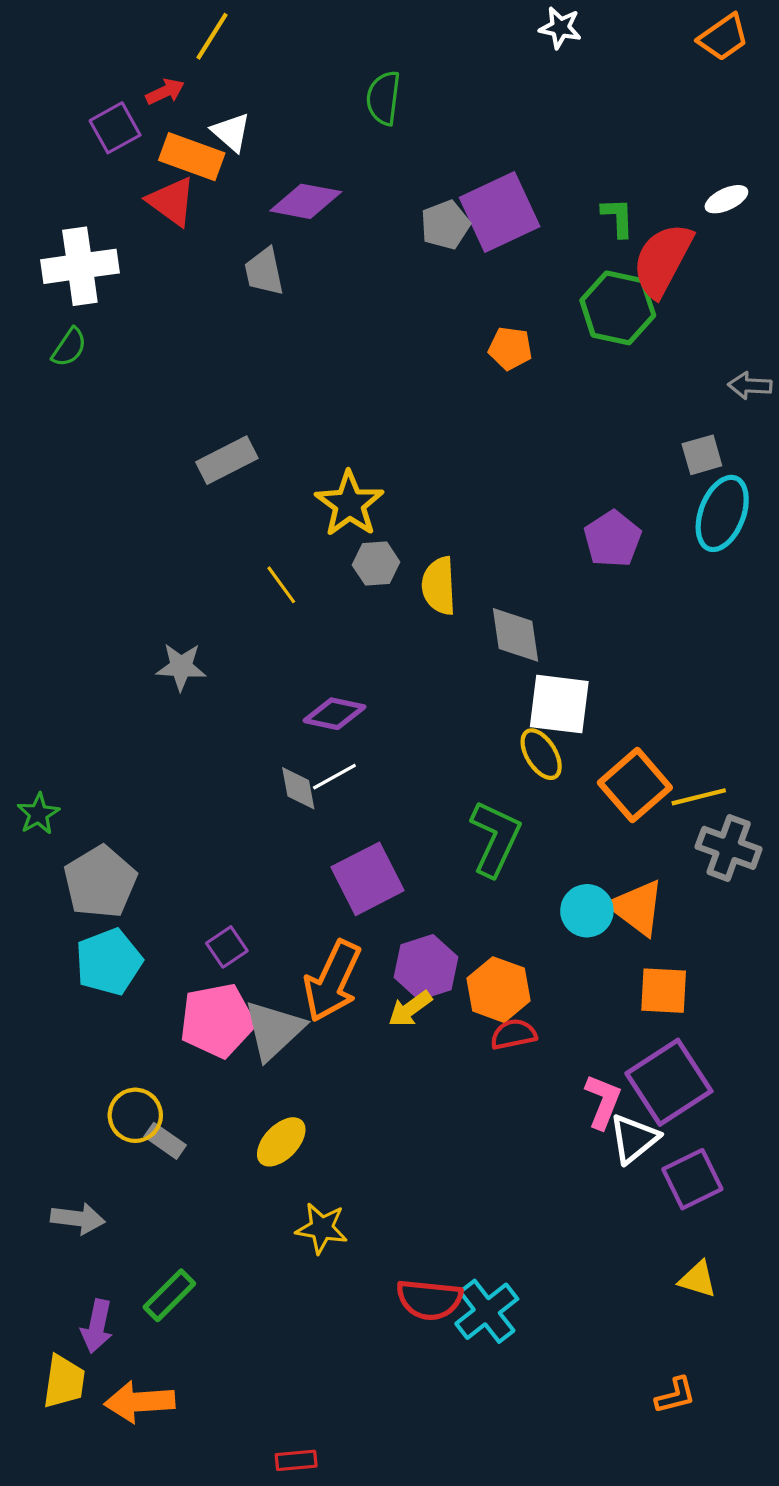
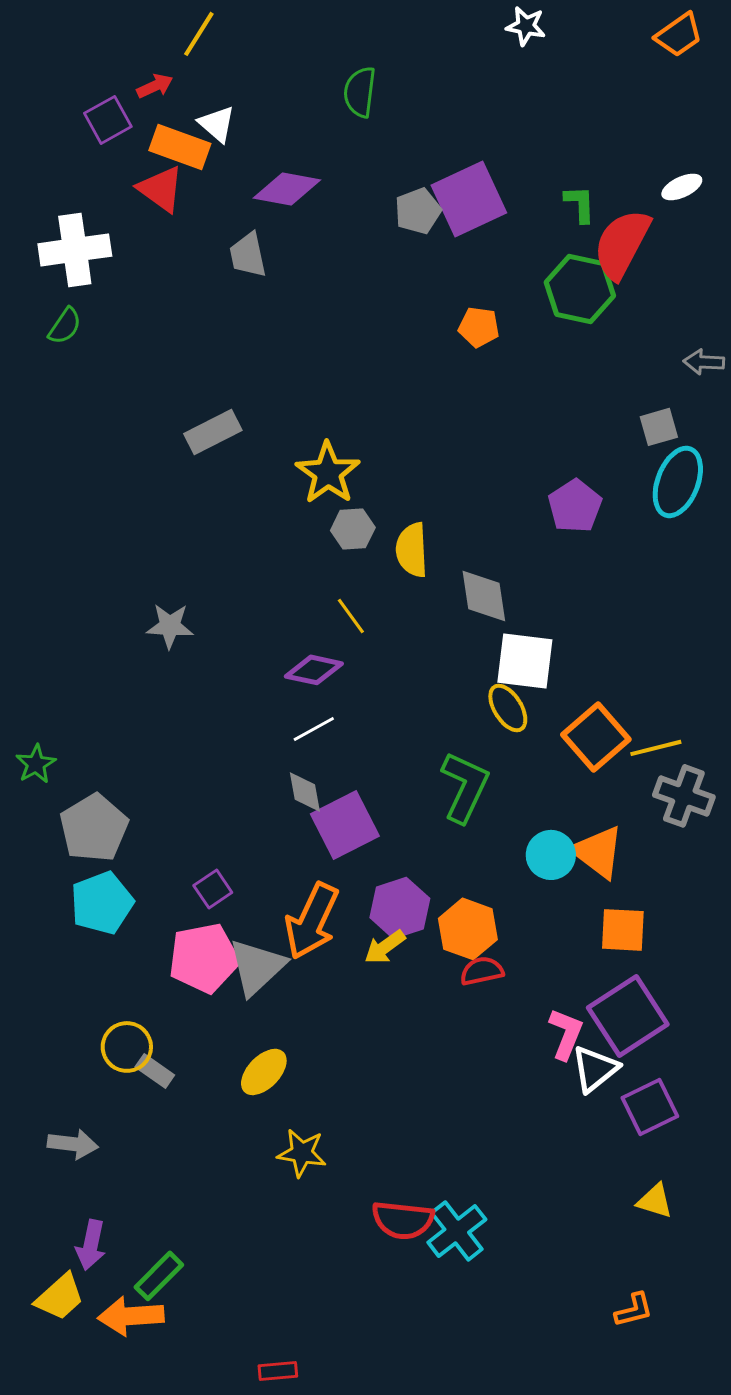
yellow line: (281, 585) -> (351, 616), moved
gray diamond: (298, 788) -> (305, 792), moved
green rectangle: (169, 1295) -> (159, 1276), moved
yellow trapezoid: (64, 1382) -> (60, 1297), turned 40

